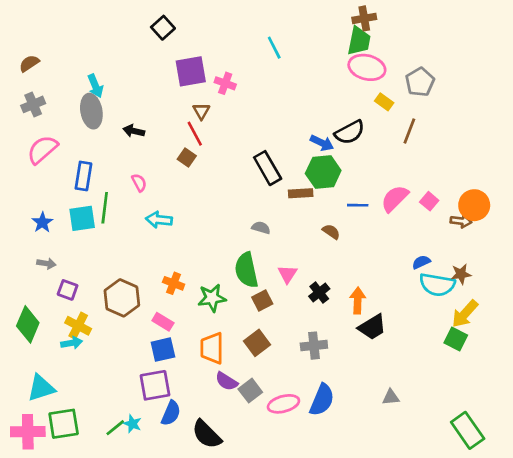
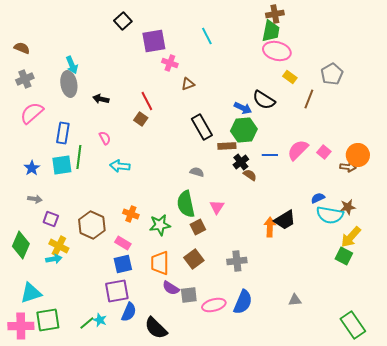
brown semicircle: (29, 63) -> (22, 48), turned 56
purple square: (191, 71) -> (154, 41), moved
gray pentagon: (420, 82) -> (332, 74), moved
brown triangle: (201, 111) -> (188, 84), moved, turned 40
black semicircle: (350, 132) -> (264, 100), turned 60
black cross: (319, 293) -> (241, 162), moved
black trapezoid: (372, 327) -> (285, 220), moved
gray square: (250, 391) -> (189, 295), turned 30

